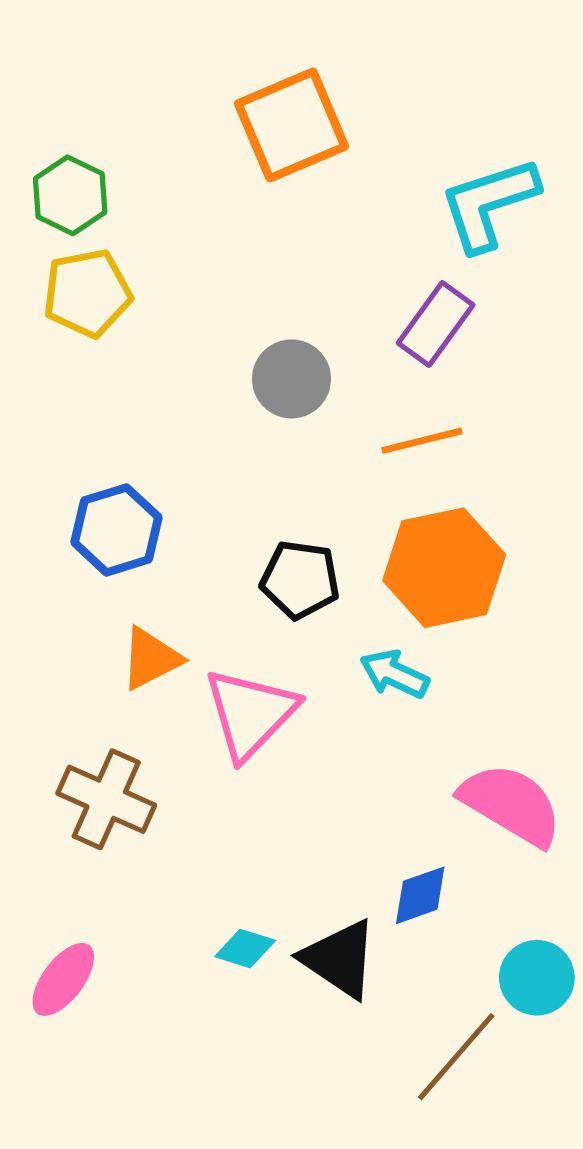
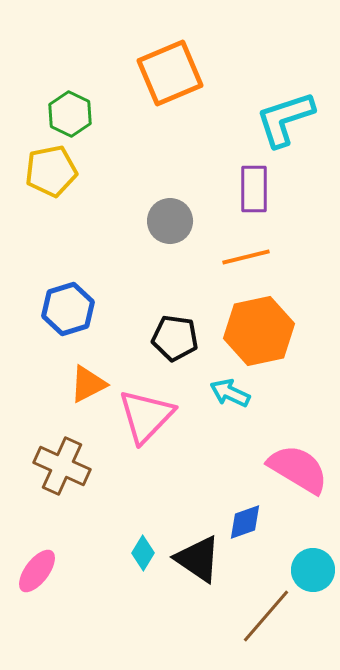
green hexagon: (70, 195) -> (70, 114), moved
purple rectangle: (436, 324) -> (254, 189), turned -36
cyan diamond: (245, 949) -> (143, 553), turned -76

